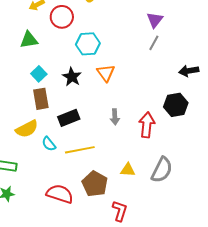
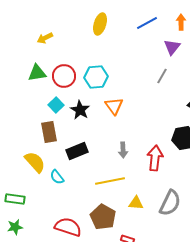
red circle: (62, 17) -> (64, 76), moved
purple triangle: (155, 20) -> (172, 47), moved
cyan square: (39, 74) -> (56, 105), moved
yellow semicircle: (27, 129) -> (35, 162), turned -105
yellow line: (80, 150) -> (110, 181), moved

